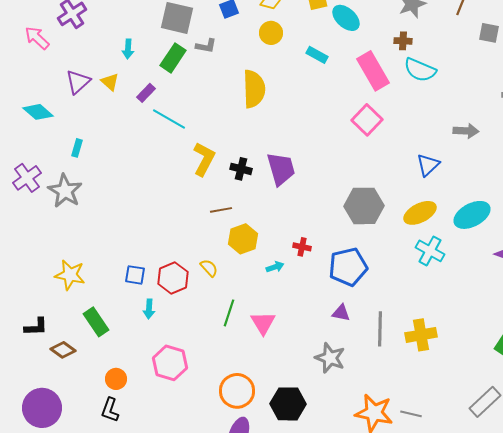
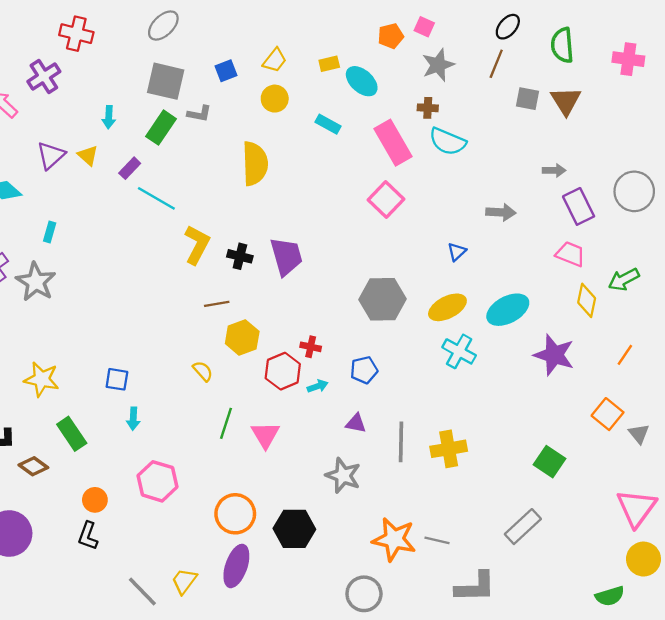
blue triangle: (428, 165) -> (457, 252), size x0.7
cyan arrow: (275, 267) -> (318, 386), moved
blue pentagon: (348, 267) -> (364, 370), size x0.6
red hexagon: (173, 278) -> (283, 371), moved

